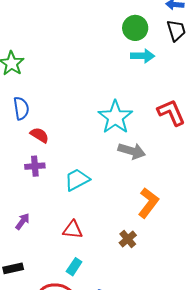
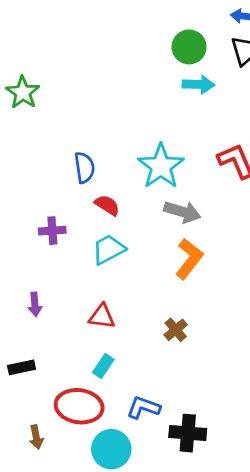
blue semicircle: (21, 108) -> (84, 168), moved
red semicircle: (40, 135) -> (107, 205), moved
orange L-shape: (148, 203) -> (189, 259), moved
purple arrow: (23, 221) -> (35, 304), turned 138

